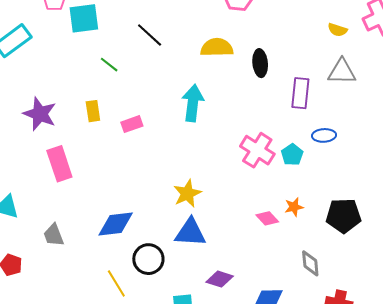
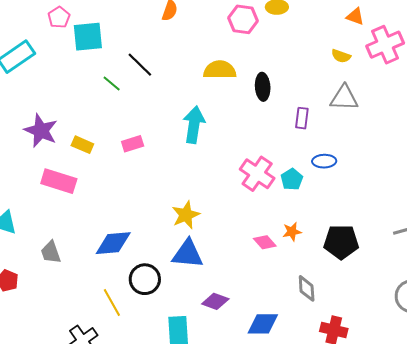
black line: (150, 35) -> (140, 65), moved
purple rectangle: (300, 93) -> (302, 118), size x0.7
yellow rectangle: (93, 111) -> (82, 145), moved, turned -60
pink rectangle: (59, 164) -> (59, 181), turned -56

